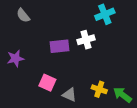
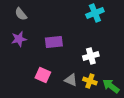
white cross: (86, 40) -> (91, 56), moved
purple star: (15, 58) -> (19, 39), moved
gray triangle: (69, 95) -> (71, 80), moved

